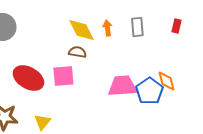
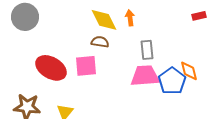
red rectangle: (176, 26) -> (199, 16), turned 64
gray rectangle: (137, 27) -> (147, 50), moved

